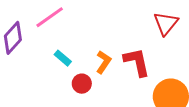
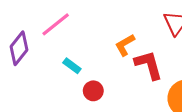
orange L-shape: (104, 62) -> (125, 45), moved, turned -150

